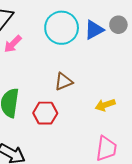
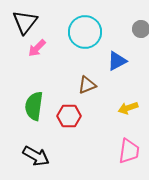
blue triangle: (94, 30) -> (117, 61), moved

